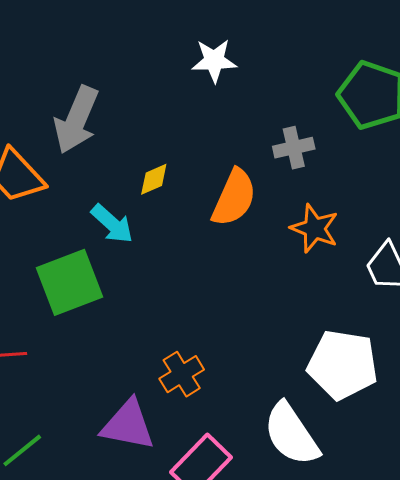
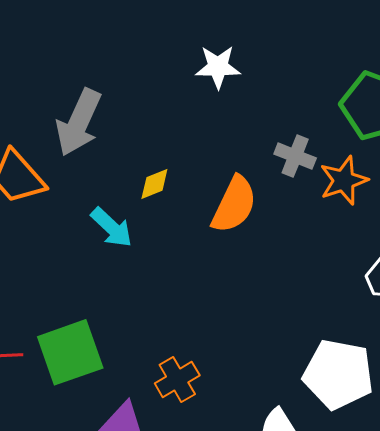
gray cross: (294, 148) -> (295, 156), turned 33
orange star: (315, 228) -> (344, 180), moved, turned 30
green square: (69, 282) -> (70, 352), moved

